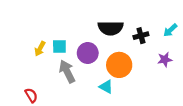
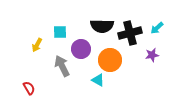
black cross: (141, 36) -> (130, 33), size x1.6
cyan square: (59, 46) -> (60, 32), moved

